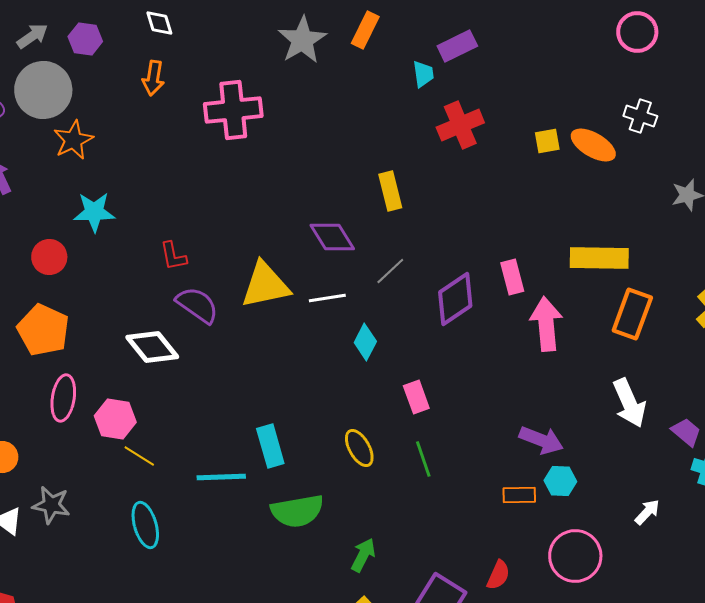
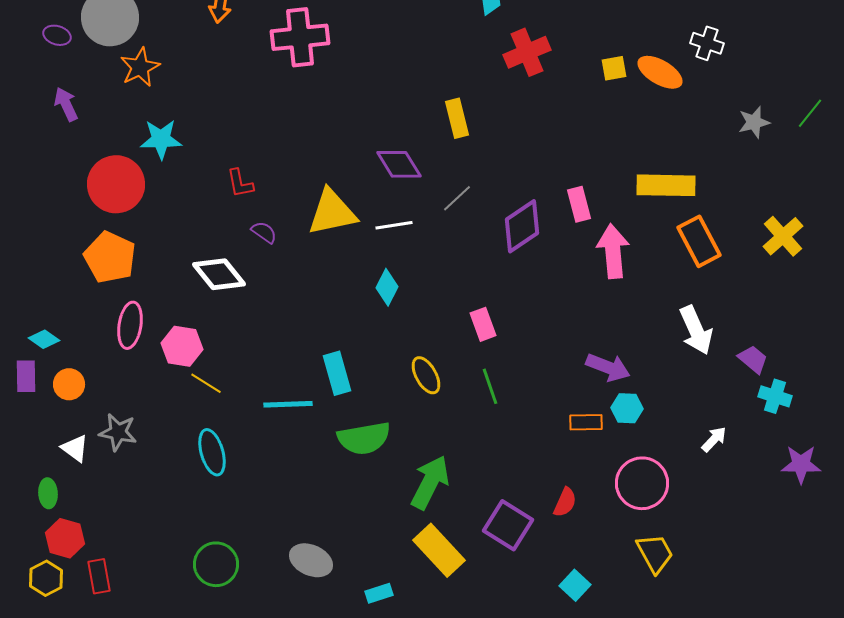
red circle: (49, 257) -> (116, 184), size x1.6
purple semicircle: (197, 305) -> (264, 232), size x0.6
orange rectangle: (632, 314) -> (699, 241), turned -48
cyan diamond: (365, 342) -> (387, 287), moved
green arrow: (363, 555) -> (430, 482), size x1.6

